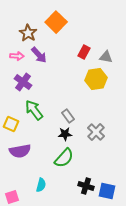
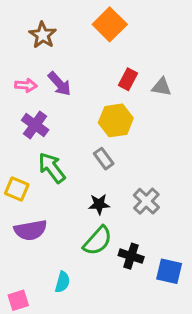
orange square: (56, 22) -> (110, 24), moved
brown star: (28, 33) -> (43, 35), moved
yellow hexagon: (96, 79) -> (116, 120), moved
gray rectangle: (68, 116) -> (104, 159), moved
black cross: (86, 186) -> (131, 256), moved
blue square: (107, 191) -> (169, 271), moved

